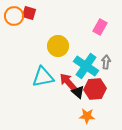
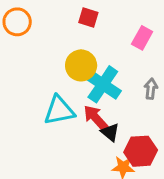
red square: (29, 13) -> (88, 18), moved
cyan cross: (86, 66) -> (103, 84), moved
red hexagon: (95, 89) -> (141, 151), moved

